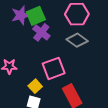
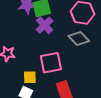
yellow square: (35, 86) -> (30, 77), turned 32

